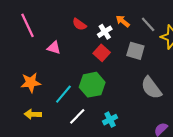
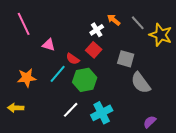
red semicircle: (79, 24) -> (73, 59), moved
gray square: (135, 51) -> (126, 59), moved
cyan line: (63, 94) -> (58, 74), moved
yellow arrow: (33, 114) -> (16, 108), moved
cyan cross: (110, 120) -> (102, 113), size x1.5

